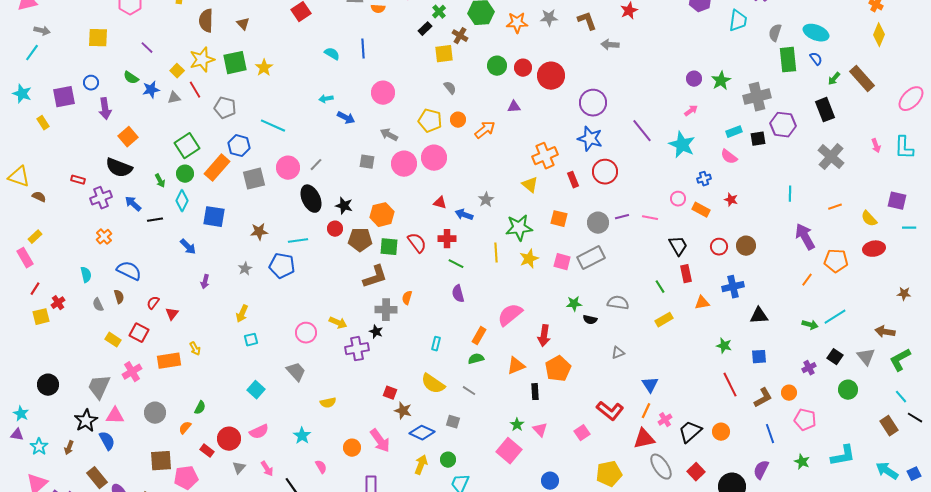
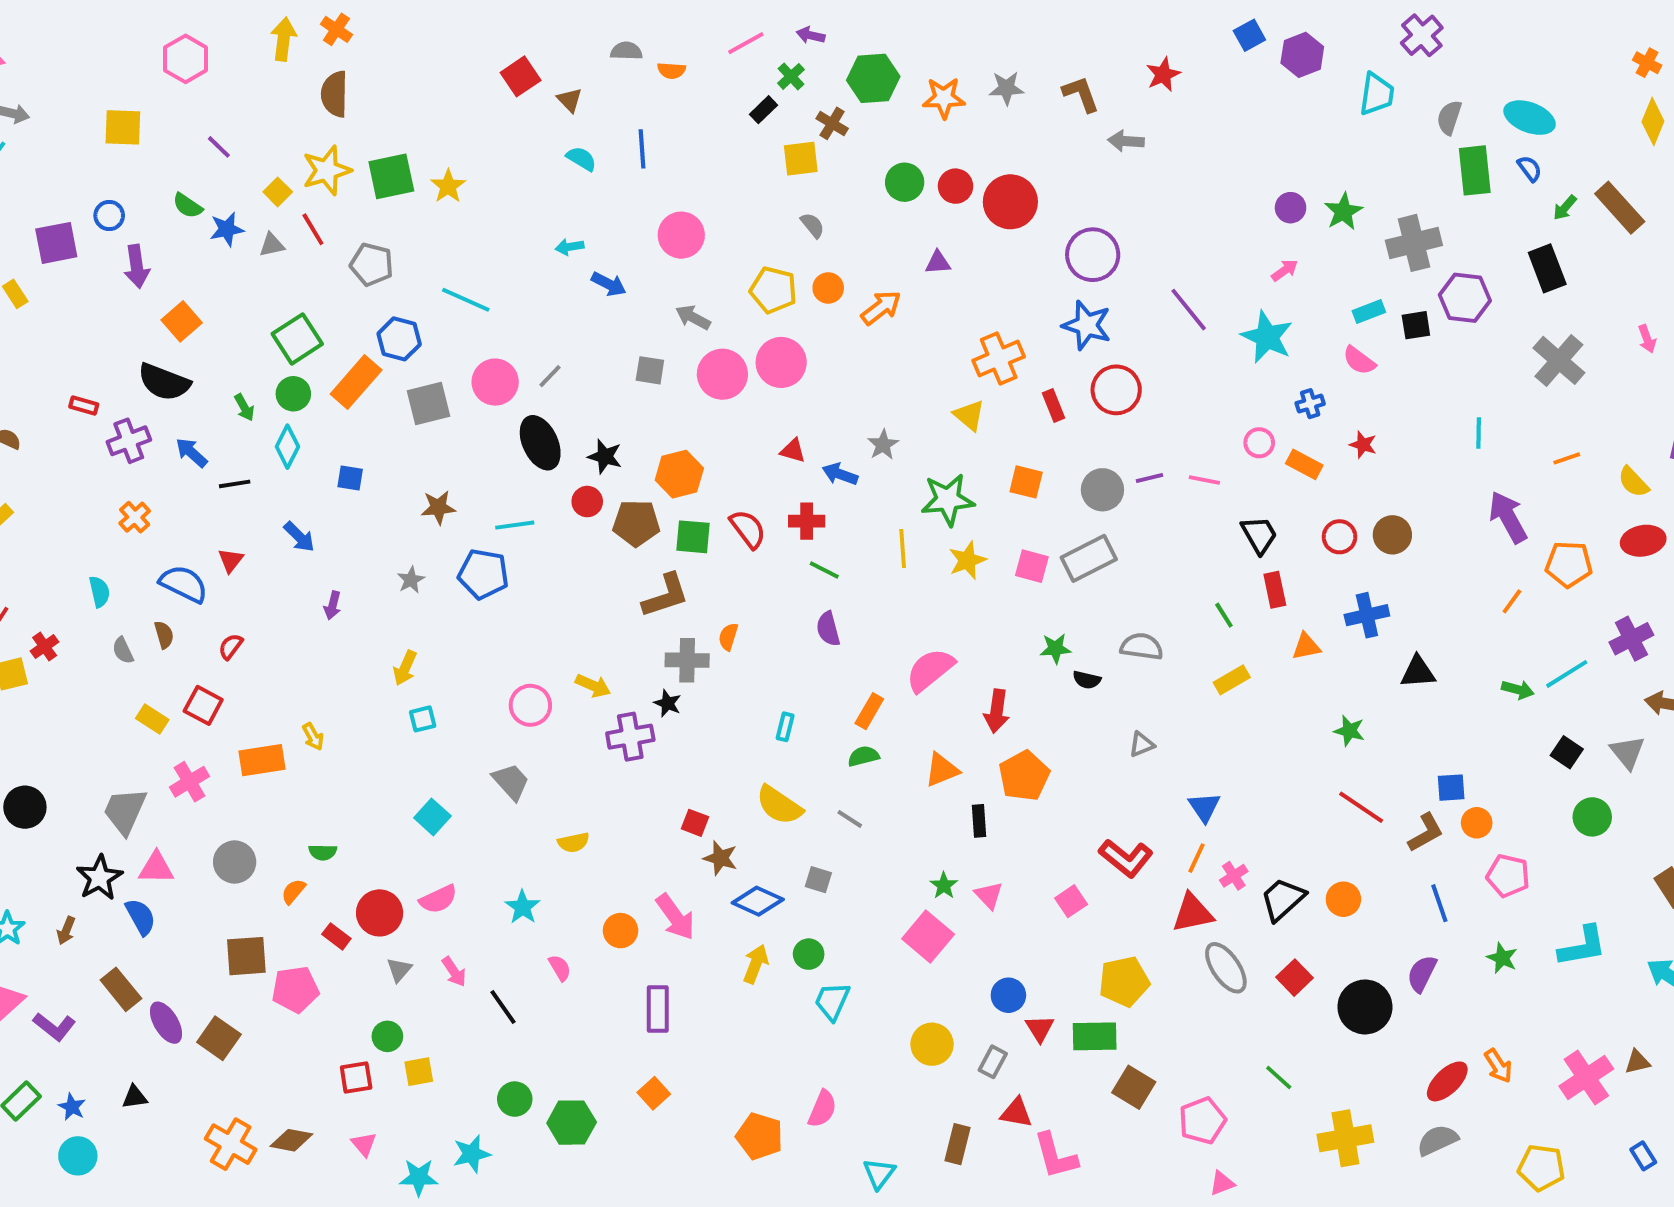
brown triangle: (243, 24) -> (570, 100), moved
blue square: (214, 217) -> (350, 478), size x0.6
red triangle: (172, 314) -> (231, 560), moved
blue square: (759, 357) -> (1451, 788), moved
purple cross: (809, 368) -> (1631, 639), moved, size x1.5
red line: (730, 385) -> (1361, 807), turned -30
green semicircle: (200, 408) -> (323, 852), turned 64

